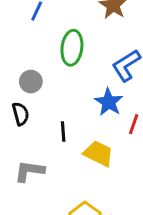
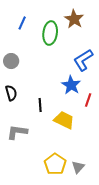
green ellipse: (72, 48) -> (50, 33), moved
gray circle: (31, 82) -> (11, 61), moved

